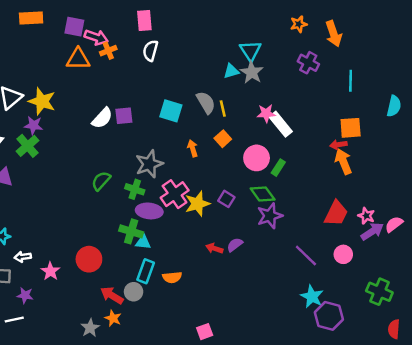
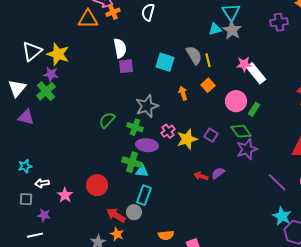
purple cross: (308, 63) -> (279, 22), turned -36
white semicircle: (102, 118) -> (120, 48), moved, turned -54
pink cross: (175, 194) -> (168, 131), size x0.6
orange semicircle: (172, 277) -> (166, 235), moved

